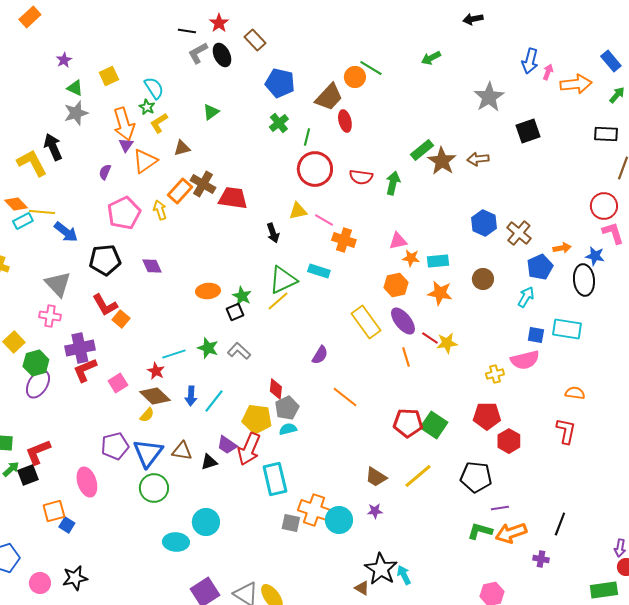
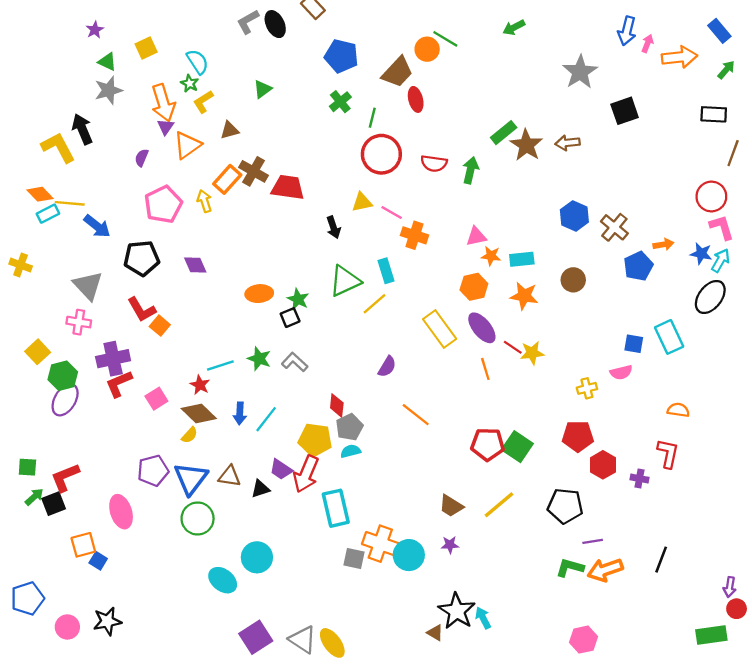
cyan rectangle: (319, 271) -> (386, 271), turned 55
black ellipse: (584, 280) -> (710, 297), moved, turned 44
cyan arrow: (526, 297) -> (721, 260), moved
yellow line: (278, 301) -> (375, 304), moved
cyan rectangle: (567, 329) -> (669, 337), turned 56
pink semicircle: (525, 360) -> (621, 372), size x0.7
cyan ellipse: (176, 542) -> (223, 580), turned 35
purple cross: (541, 559) -> (639, 479), moved

